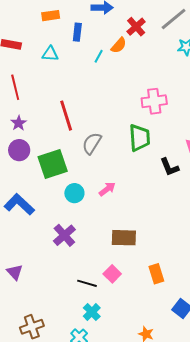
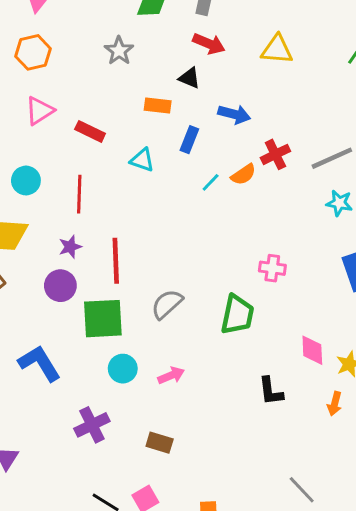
pink cross: (154, 101) -> (272, 268), size x0.7
red line: (66, 116) -> (116, 261), moved
black L-shape: (169, 167) -> (271, 391), moved
brown rectangle: (124, 238) -> (160, 443), moved, size x0.7

